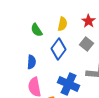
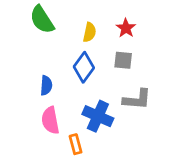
green semicircle: (37, 30) -> (42, 20), moved, size x1.5
gray square: (87, 44) -> (123, 60), turned -32

